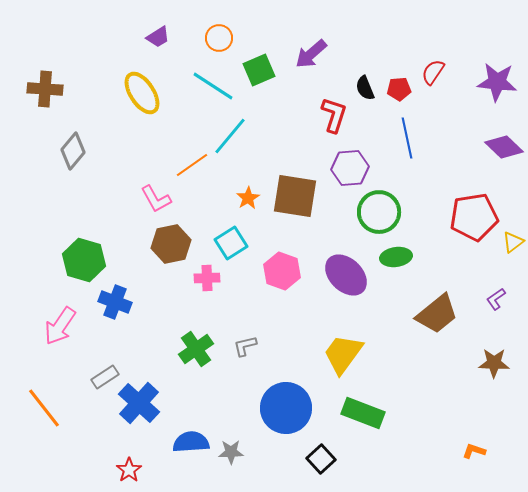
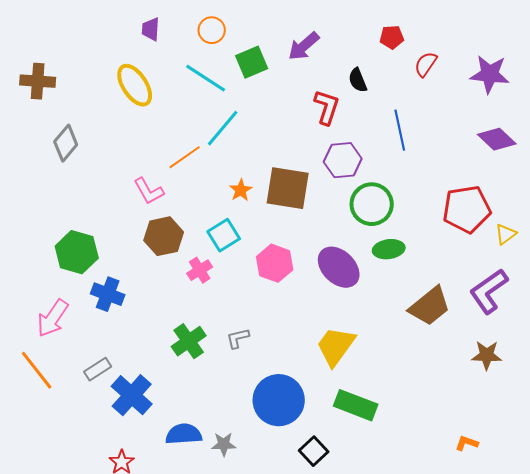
purple trapezoid: (158, 37) -> (151, 29), turned 125
red pentagon: (399, 89) -> (392, 37), moved
pink cross: (207, 278) -> (200, 270), turned -30
purple L-shape: (496, 299) -> (489, 291), size x2.0
orange line: (44, 408) -> (37, 370), moved

